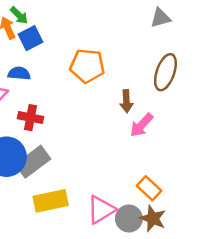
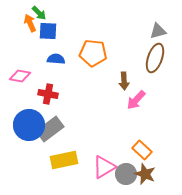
gray triangle: (160, 18) -> (158, 31), moved
blue square: (30, 38) -> (48, 31), turned 30
blue semicircle: (19, 73) -> (56, 59), moved

